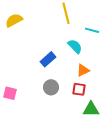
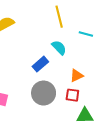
cyan semicircle: (75, 46) -> (59, 48), moved
gray circle: (51, 87) -> (44, 93), size x1.5

